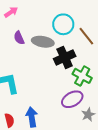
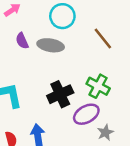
cyan circle: (63, 24) -> (62, 16), moved
black cross: (65, 58) -> (60, 94), moved

